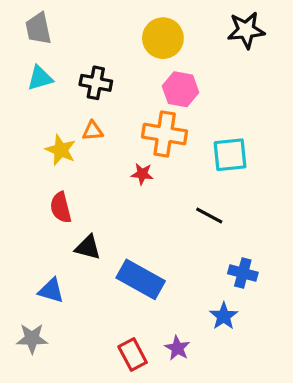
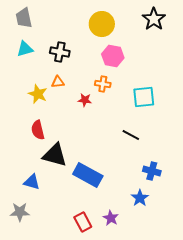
black star: (246, 30) -> (154, 19), turned -30
orange cross: (165, 134) -> (103, 84), size x0.6
red star: (142, 174) -> (85, 100), moved
black triangle: (88, 247) -> (55, 155), size x1.5

